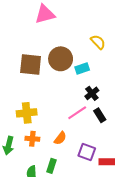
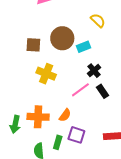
brown square: (31, 64) -> (33, 45), size x0.7
yellow cross: (27, 113) -> (46, 74), moved, turned 30
orange cross: (32, 139) -> (38, 117), size x1.5
purple square: (87, 152) -> (76, 135), moved

